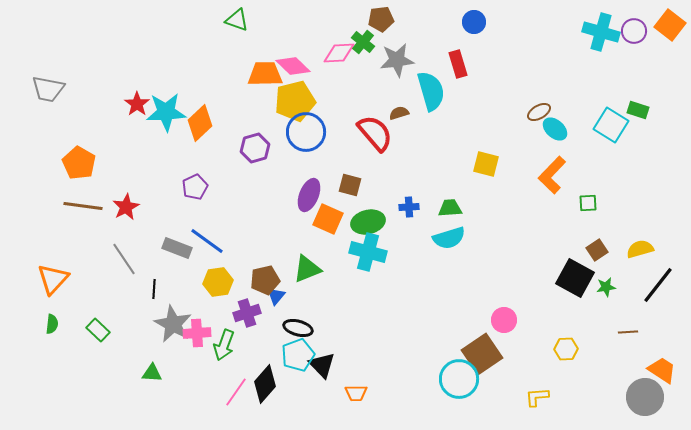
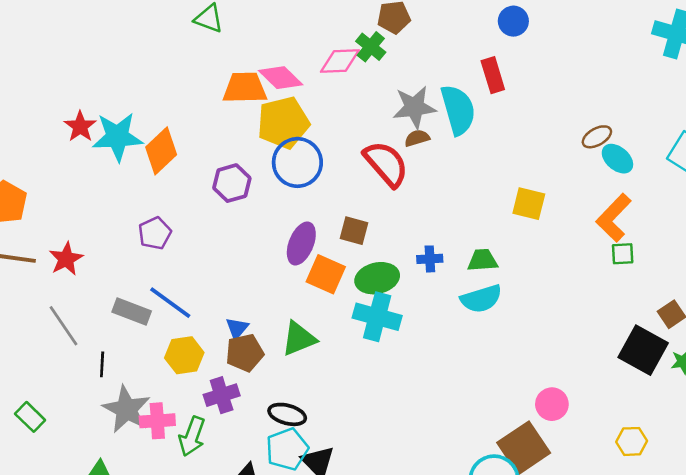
gray star: (397, 60) -> (414, 107), moved
green square: (588, 203) -> (623, 254), moved
blue triangle: (276, 296) -> (237, 328), moved

